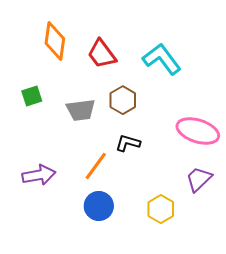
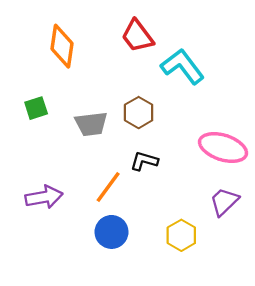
red trapezoid: (102, 54) -> (137, 36), moved

